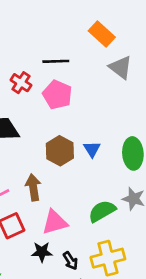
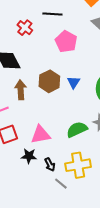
pink pentagon: (57, 95) -> (66, 42), moved
brown arrow: (33, 187) -> (21, 90), moved

